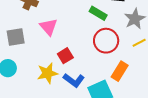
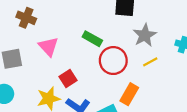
green rectangle: (98, 13) -> (92, 39), moved

